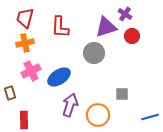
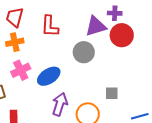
purple cross: (125, 14) -> (115, 13), turned -32
red circle: (132, 36) -> (122, 35), size x1.5

